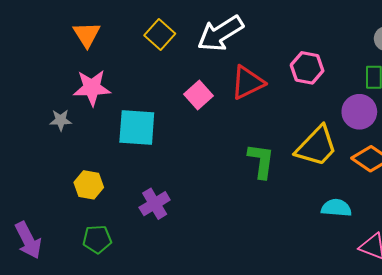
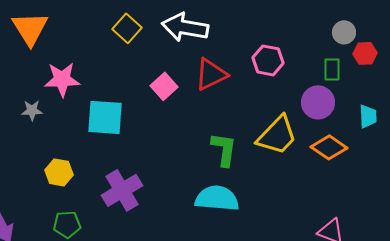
white arrow: (220, 33) -> (185, 27), turned 42
orange triangle: (87, 34) -> (30, 28), moved, size x1.4
purple cross: (155, 204) -> (122, 190), size x1.4
cyan semicircle: (336, 208) -> (217, 198), moved, size x1.5

